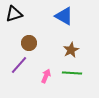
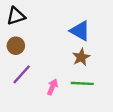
blue triangle: (64, 16) -> (80, 31), moved
brown circle: (29, 43) -> (16, 46), moved

